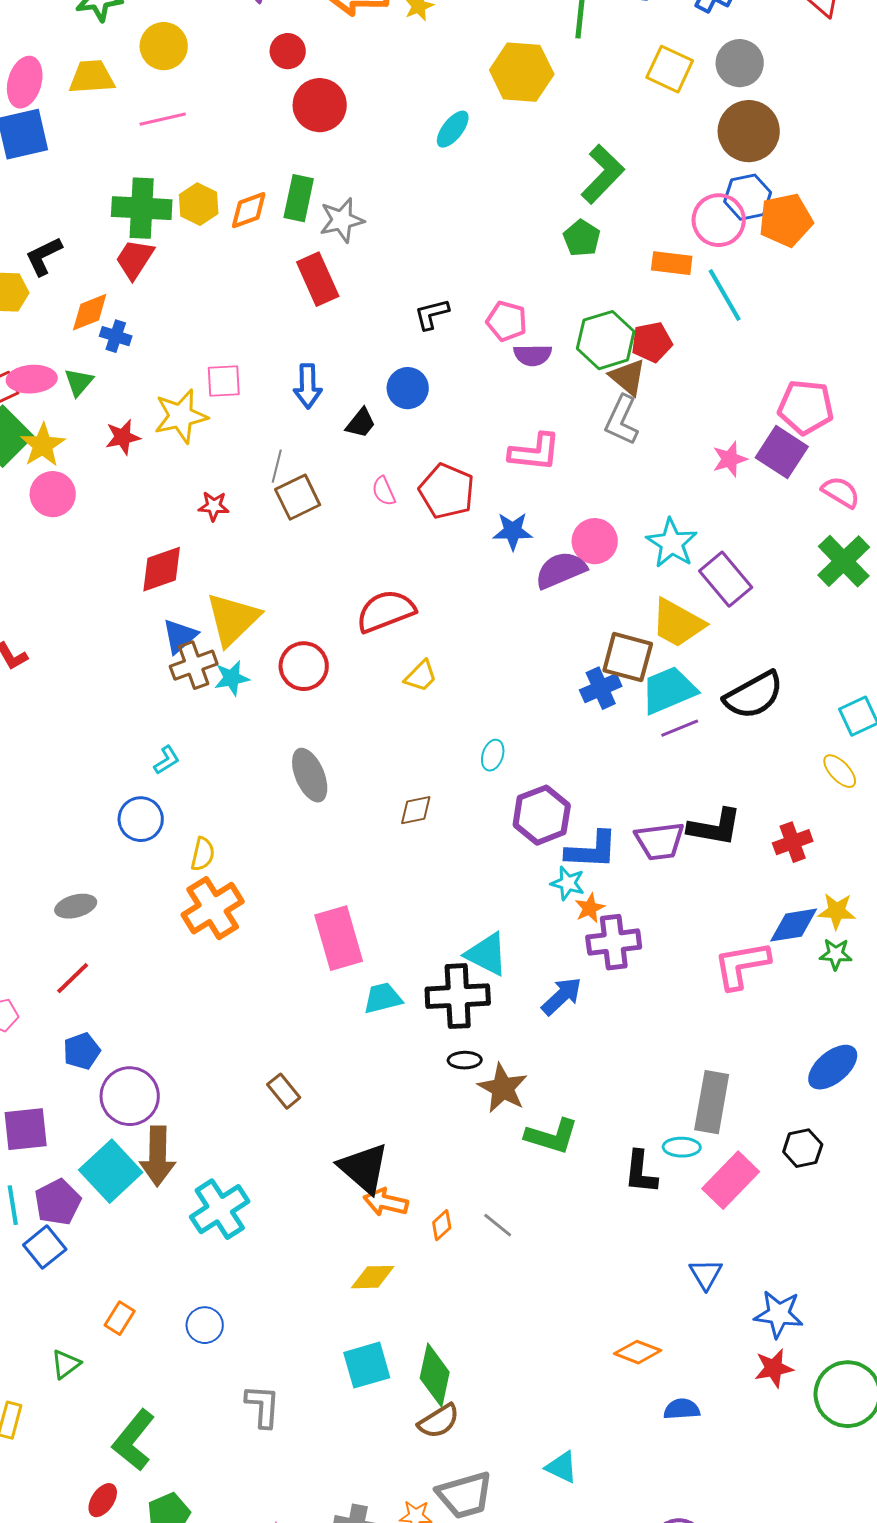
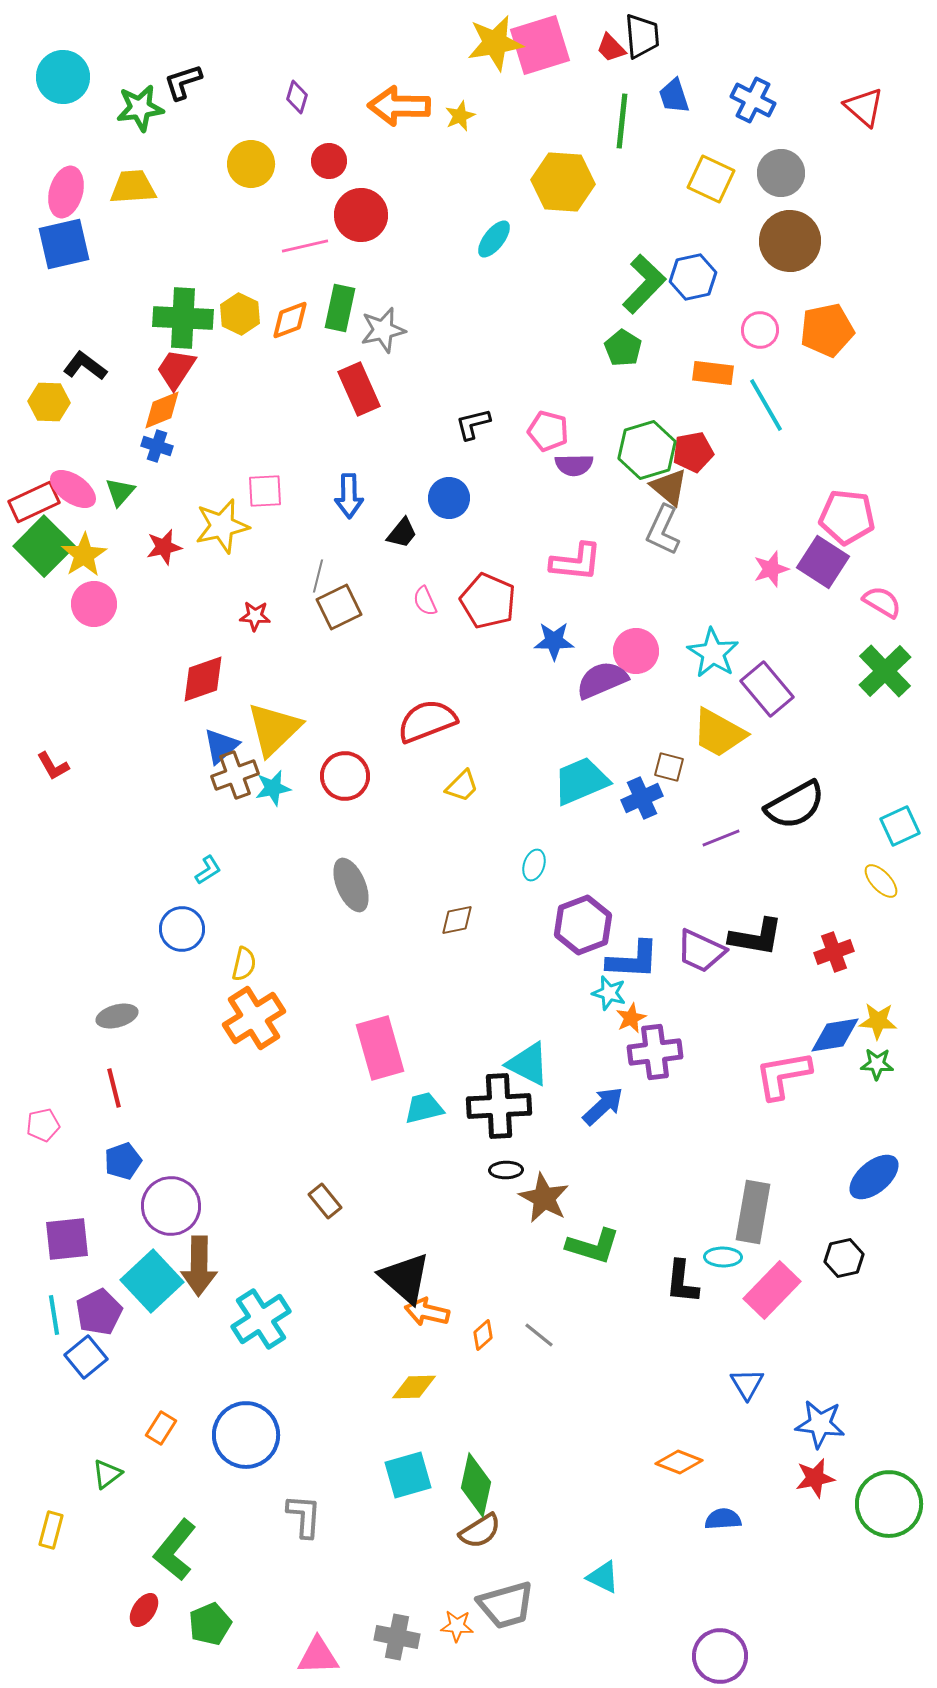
yellow circle: (164, 46) -> (251, 164), moved
pink line: (163, 119) -> (305, 246), moved
blue hexagon: (748, 197) -> (693, 277), moved
pink circle: (719, 220) -> (760, 330), size x0.7
black L-shape: (44, 256) -> (85, 366), turned 63
orange diamond: (90, 312) -> (162, 410), moved
pink ellipse: (32, 379) -> (73, 489), turned 39
brown square: (628, 657) -> (669, 767), size x0.6
cyan trapezoid: (669, 690) -> (581, 781), moved
purple trapezoid: (660, 841) -> (701, 951), turned 32
red line: (73, 978) -> (114, 1088), turned -60
blue circle: (205, 1325) -> (246, 1435), size x1.8

